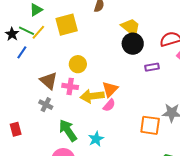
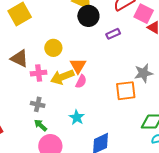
yellow circle: (78, 64) -> (53, 48), moved
brown triangle: (49, 81) -> (19, 58), moved
gray cross: (46, 105) -> (38, 104), moved
green arrow: (68, 130) -> (40, 125), moved, size x0.6

